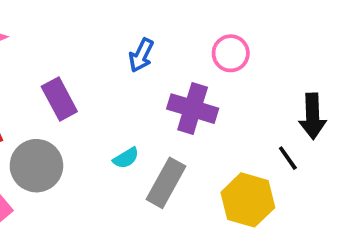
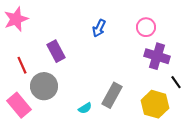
purple cross: (193, 109) -> (157, 56), moved
cyan semicircle: (126, 158) -> (85, 108), moved

